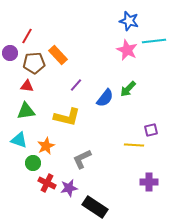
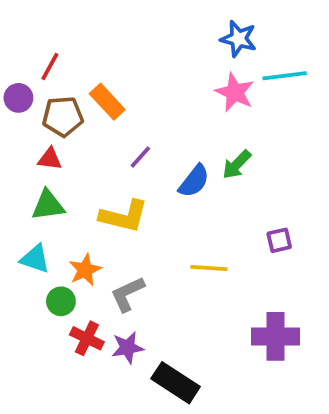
yellow line: (134, 145) -> (209, 268), moved
gray L-shape: (82, 159) -> (128, 294), moved
purple cross: (149, 182) -> (275, 336), size x1.4

